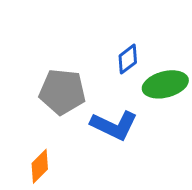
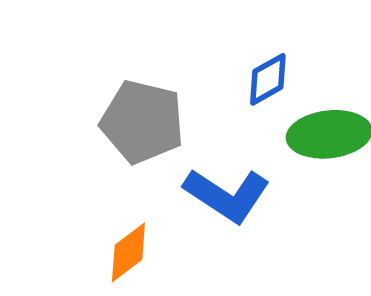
orange diamond: (40, 166) -> (128, 252), moved

